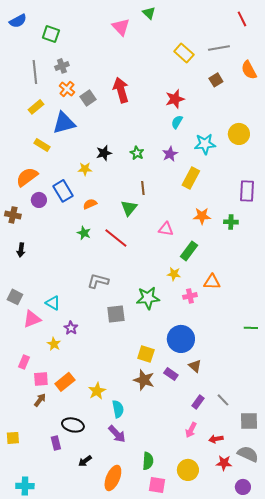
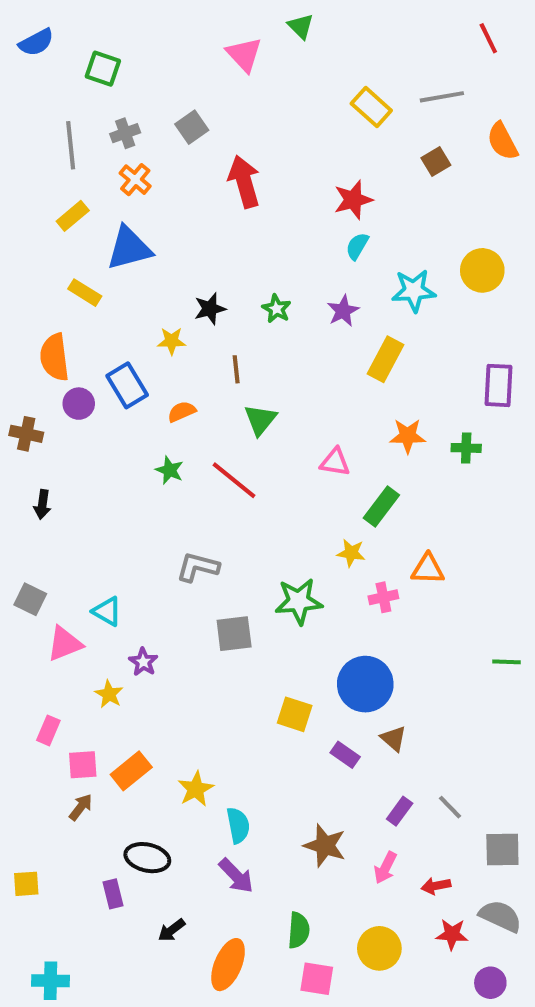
gray square: (88, 98) -> (192, 127), moved
orange semicircle: (27, 177) -> (54, 357), turned -60
brown line: (143, 188) -> (236, 369), moved
brown star: (144, 380) -> (325, 845), moved

